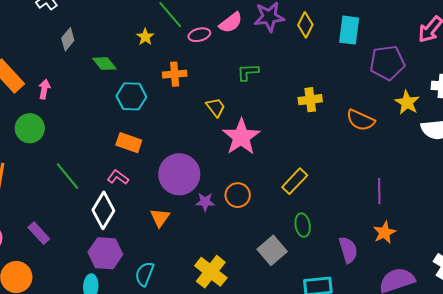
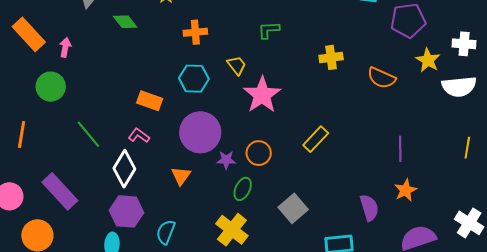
cyan hexagon: (131, 96) -> (194, 79), moved
green ellipse: (303, 225) -> (243, 189), moved, turned 35
purple rectangle: (39, 233) -> (60, 191), size x1.6

